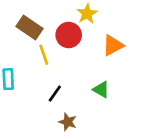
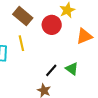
yellow line: (44, 55) -> (21, 43), moved
black line: (55, 94) -> (51, 70), moved

